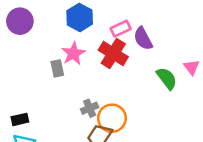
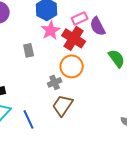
pink star: (73, 53) -> (51, 30), moved
orange circle: (112, 118) -> (72, 66), moved

